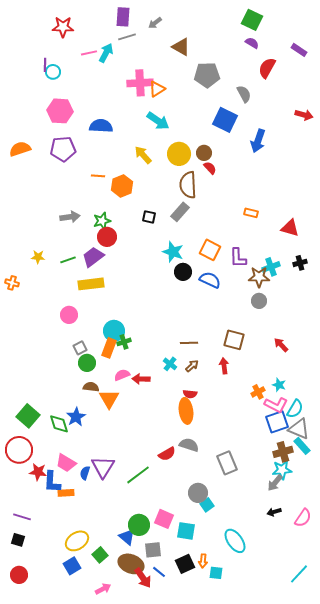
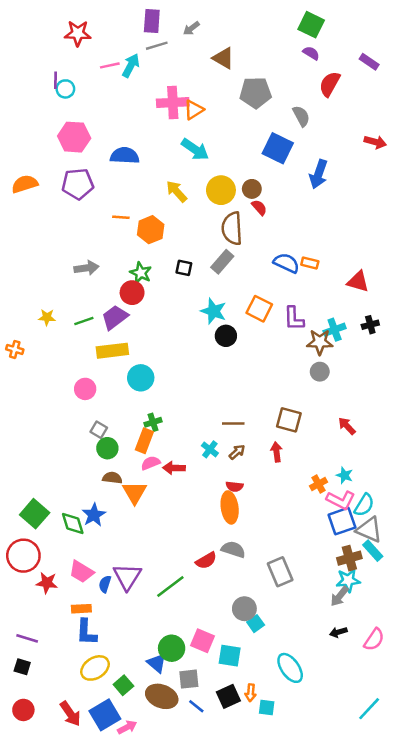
green star: (102, 221) -> (141, 273), moved, turned -30
blue semicircle: (210, 280) -> (286, 263), moved
cyan circle: (114, 331) -> (141, 378), moved
gray square: (80, 348) -> (99, 430), turned -32
orange rectangle: (109, 348) -> (144, 441), moved
blue L-shape: (52, 482) -> (86, 632), moved
blue square: (72, 566) -> (105, 715), moved, size x1.4
red arrow: (143, 578) -> (70, 714), moved

